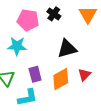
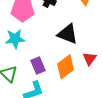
black triangle: (67, 49) -> (68, 34), turned 45

